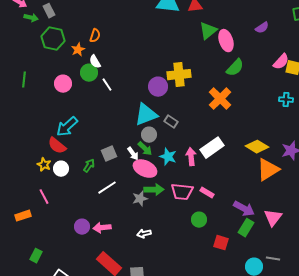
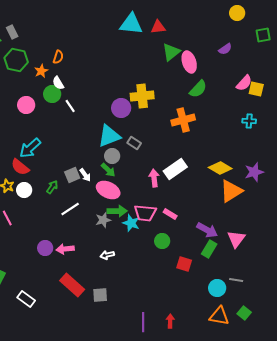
orange cross: (220, 99) -> (183, 120), turned 30
white arrow: (133, 154) -> (85, 175), moved
cyan star: (168, 157) -> (131, 223), moved

